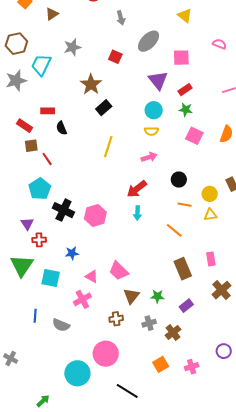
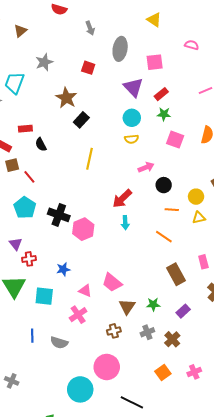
gray ellipse: (149, 41) -> (120, 49), turned -30
pink arrow: (149, 157) -> (146, 167), moved
black cross: (63, 210) -> (59, 215), moved

